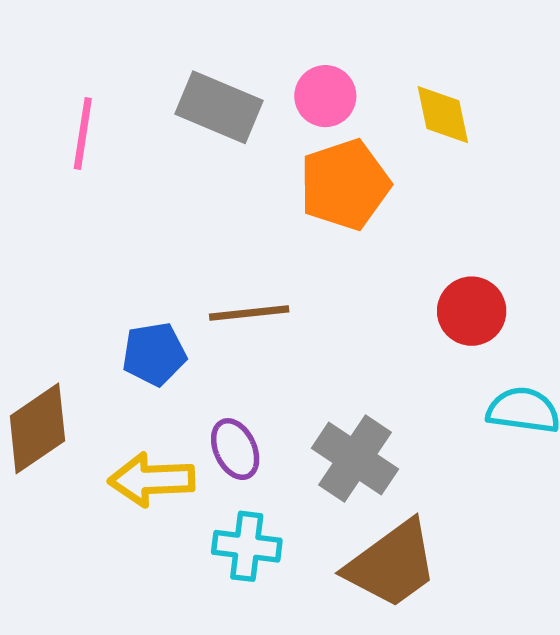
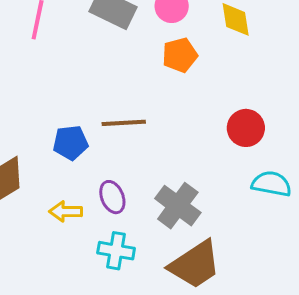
orange pentagon: (345, 185) -> (180, 55), size x0.7
yellow arrow: (152, 480) -> (66, 211), size x0.7

